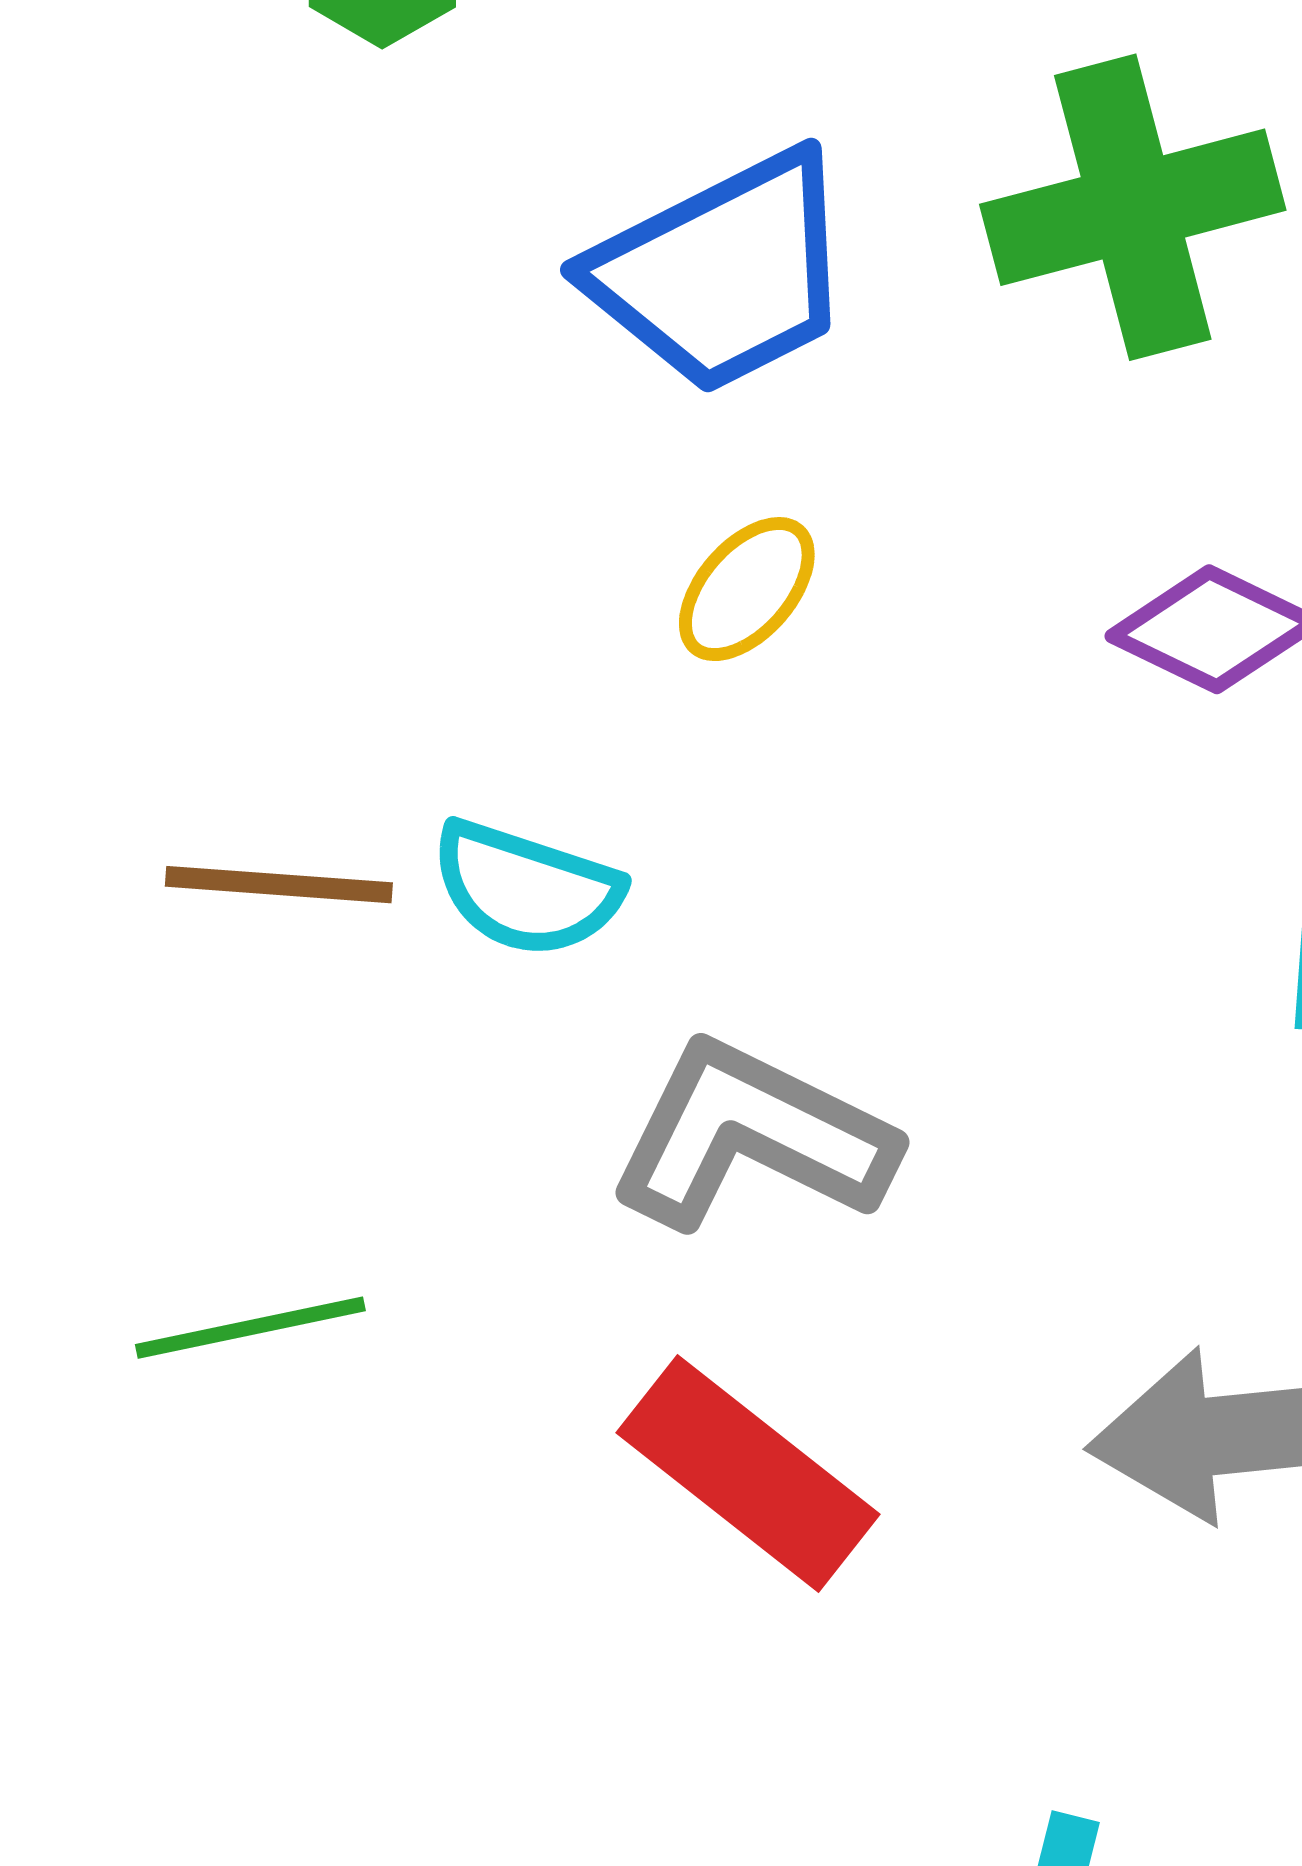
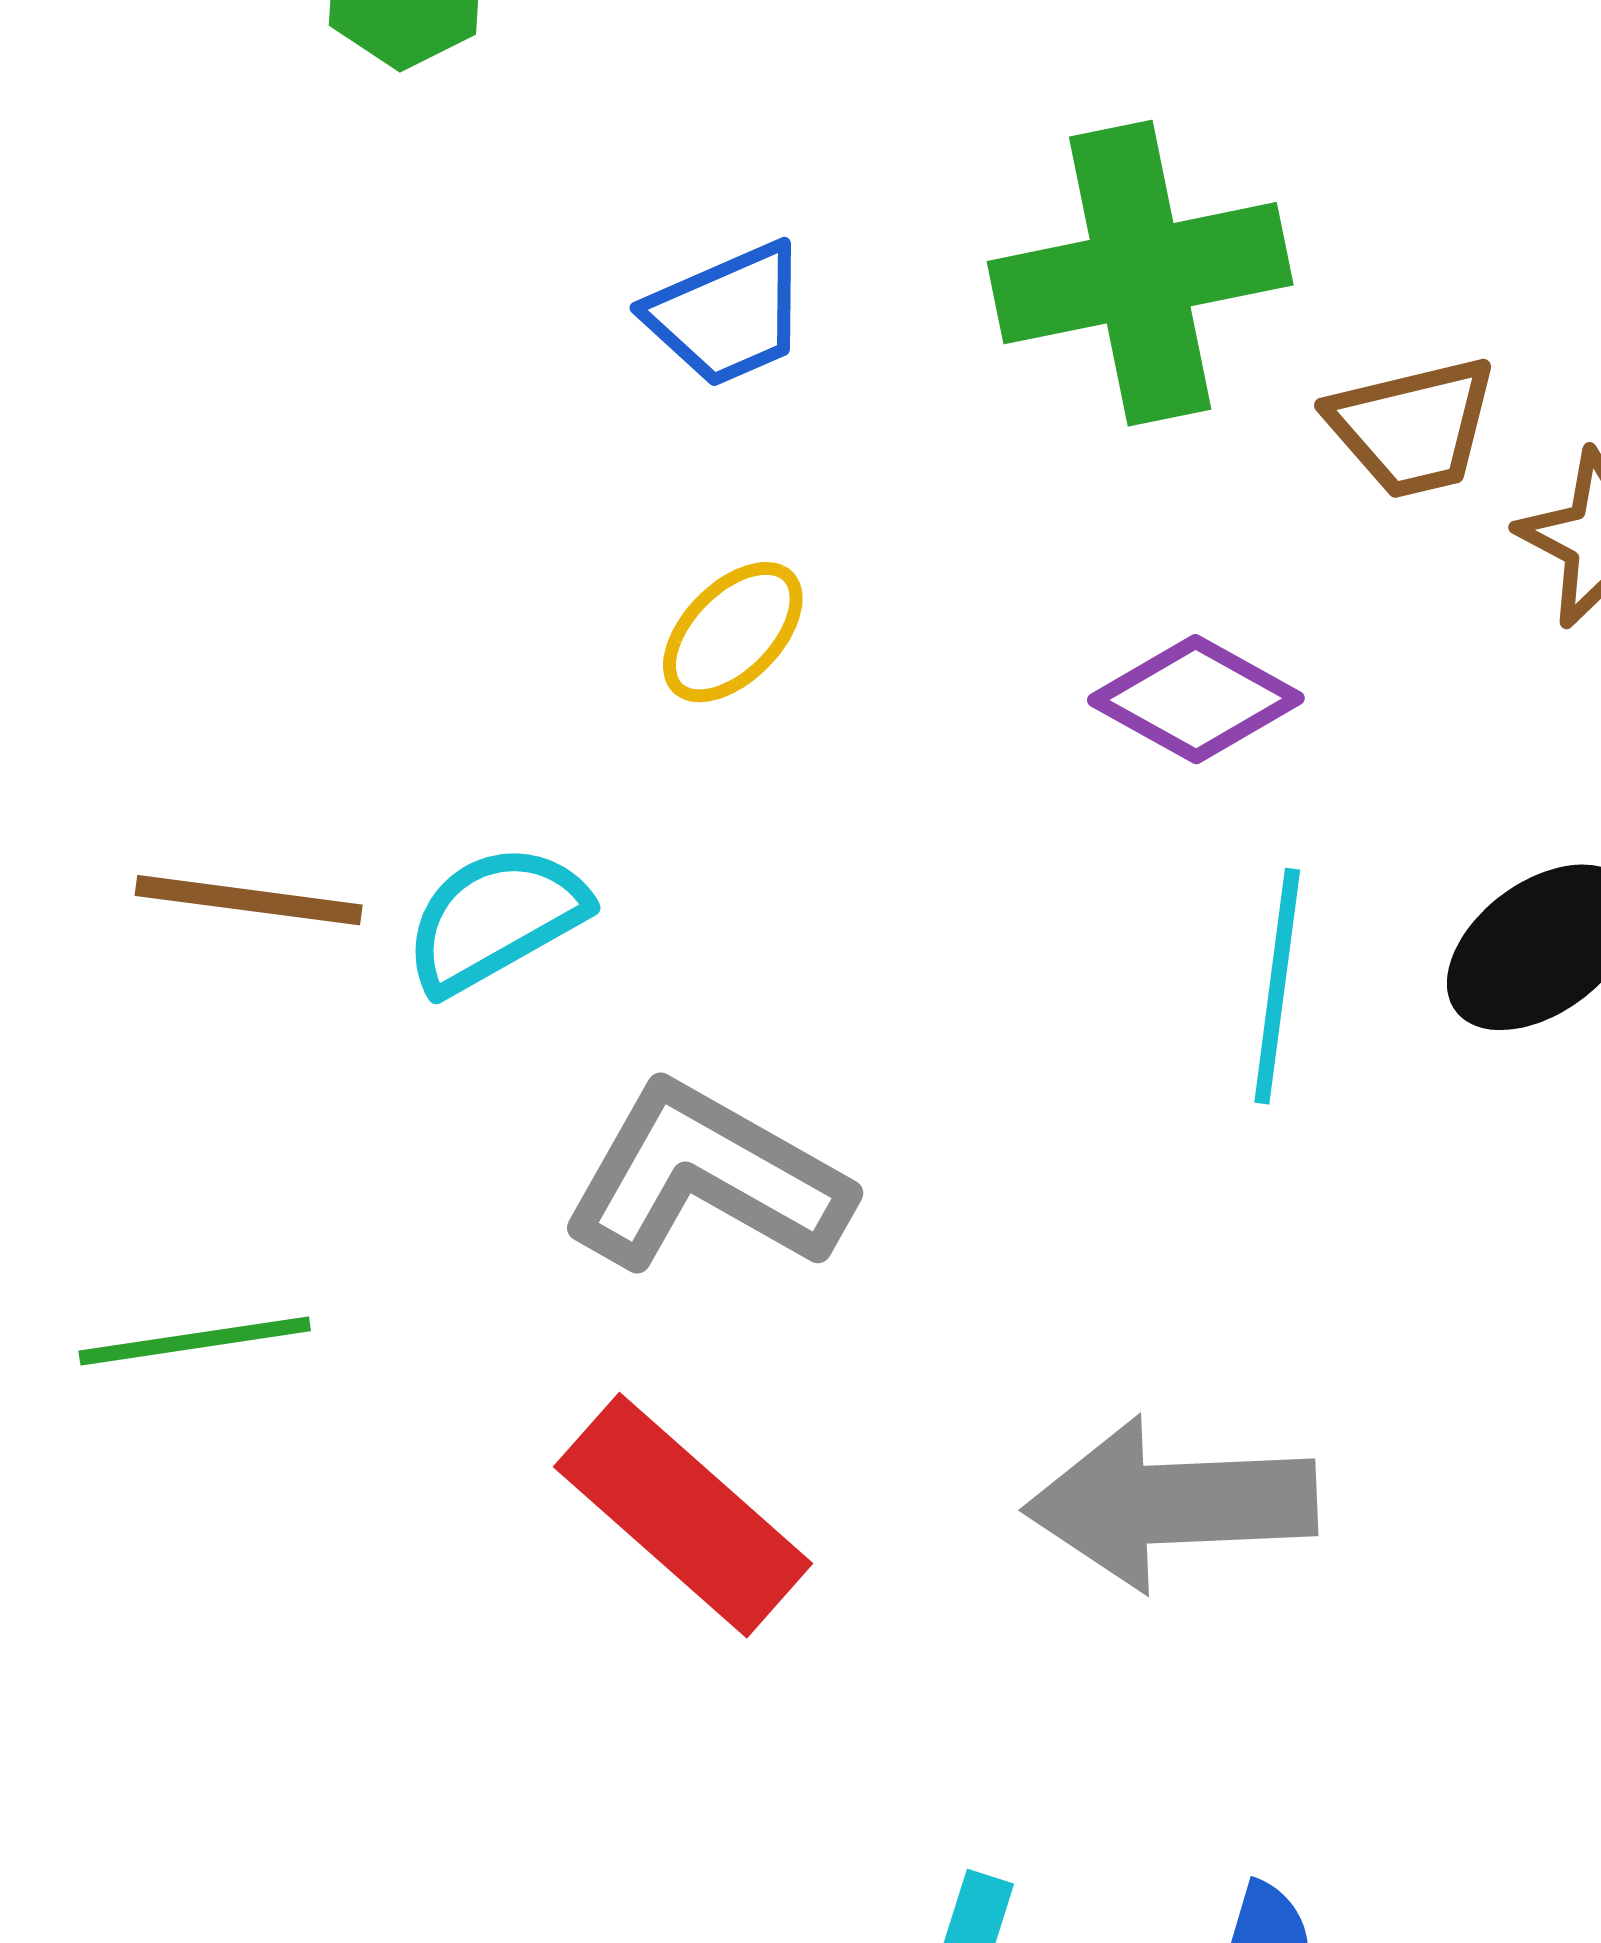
blue trapezoid: (723, 272) -> (727, 315), size x0.6
cyan semicircle: (526, 889) -> (495, 919), turned 129

